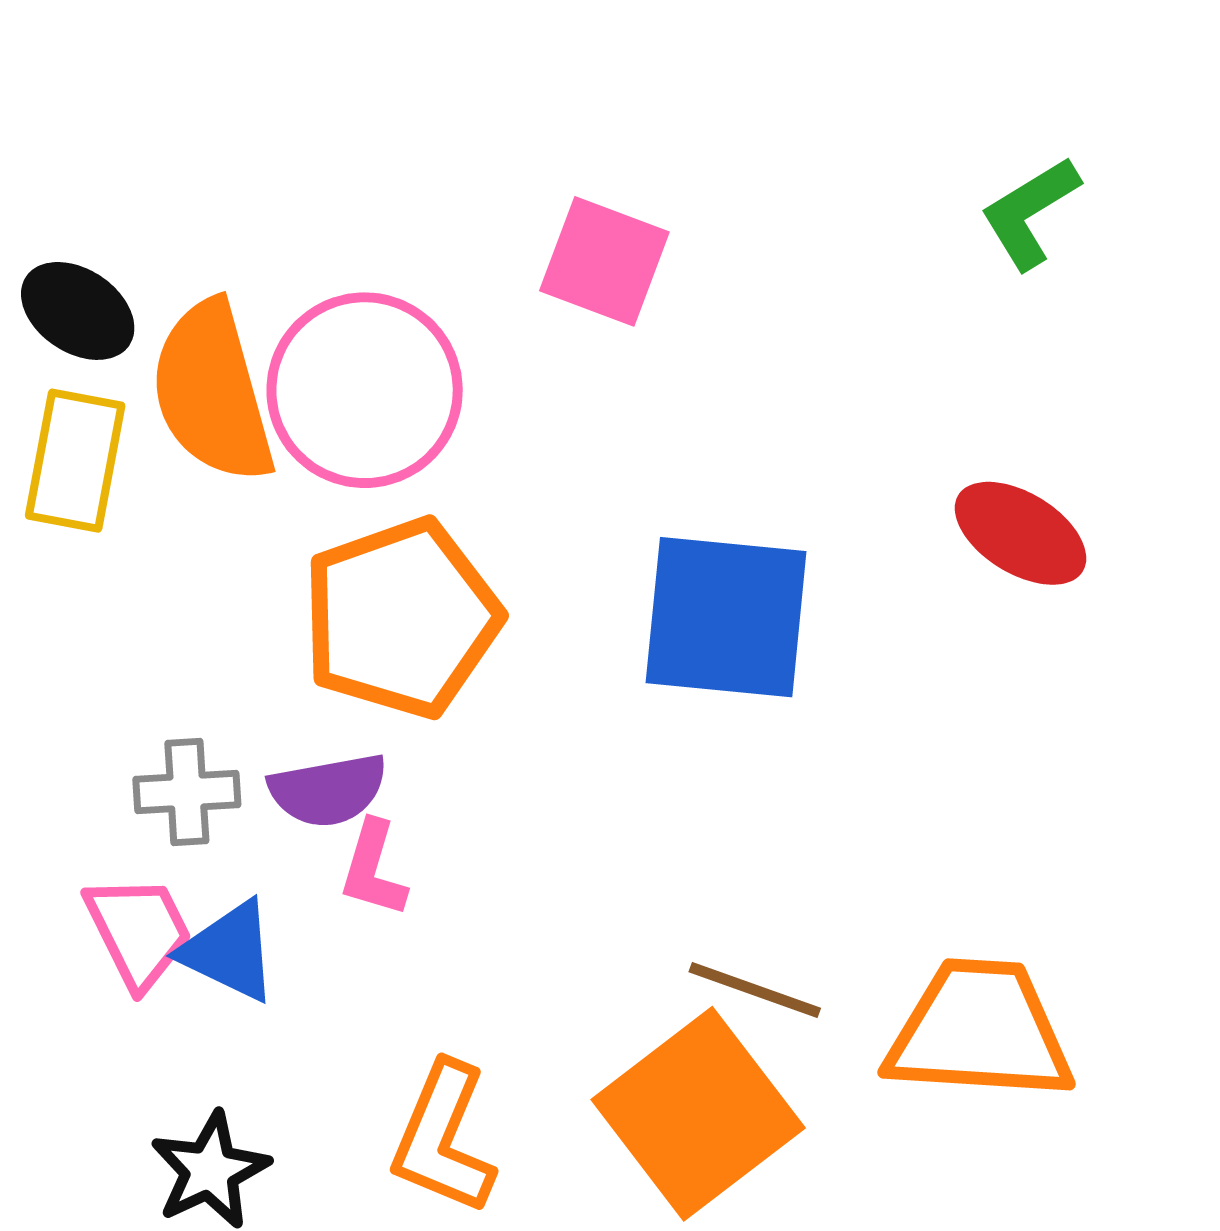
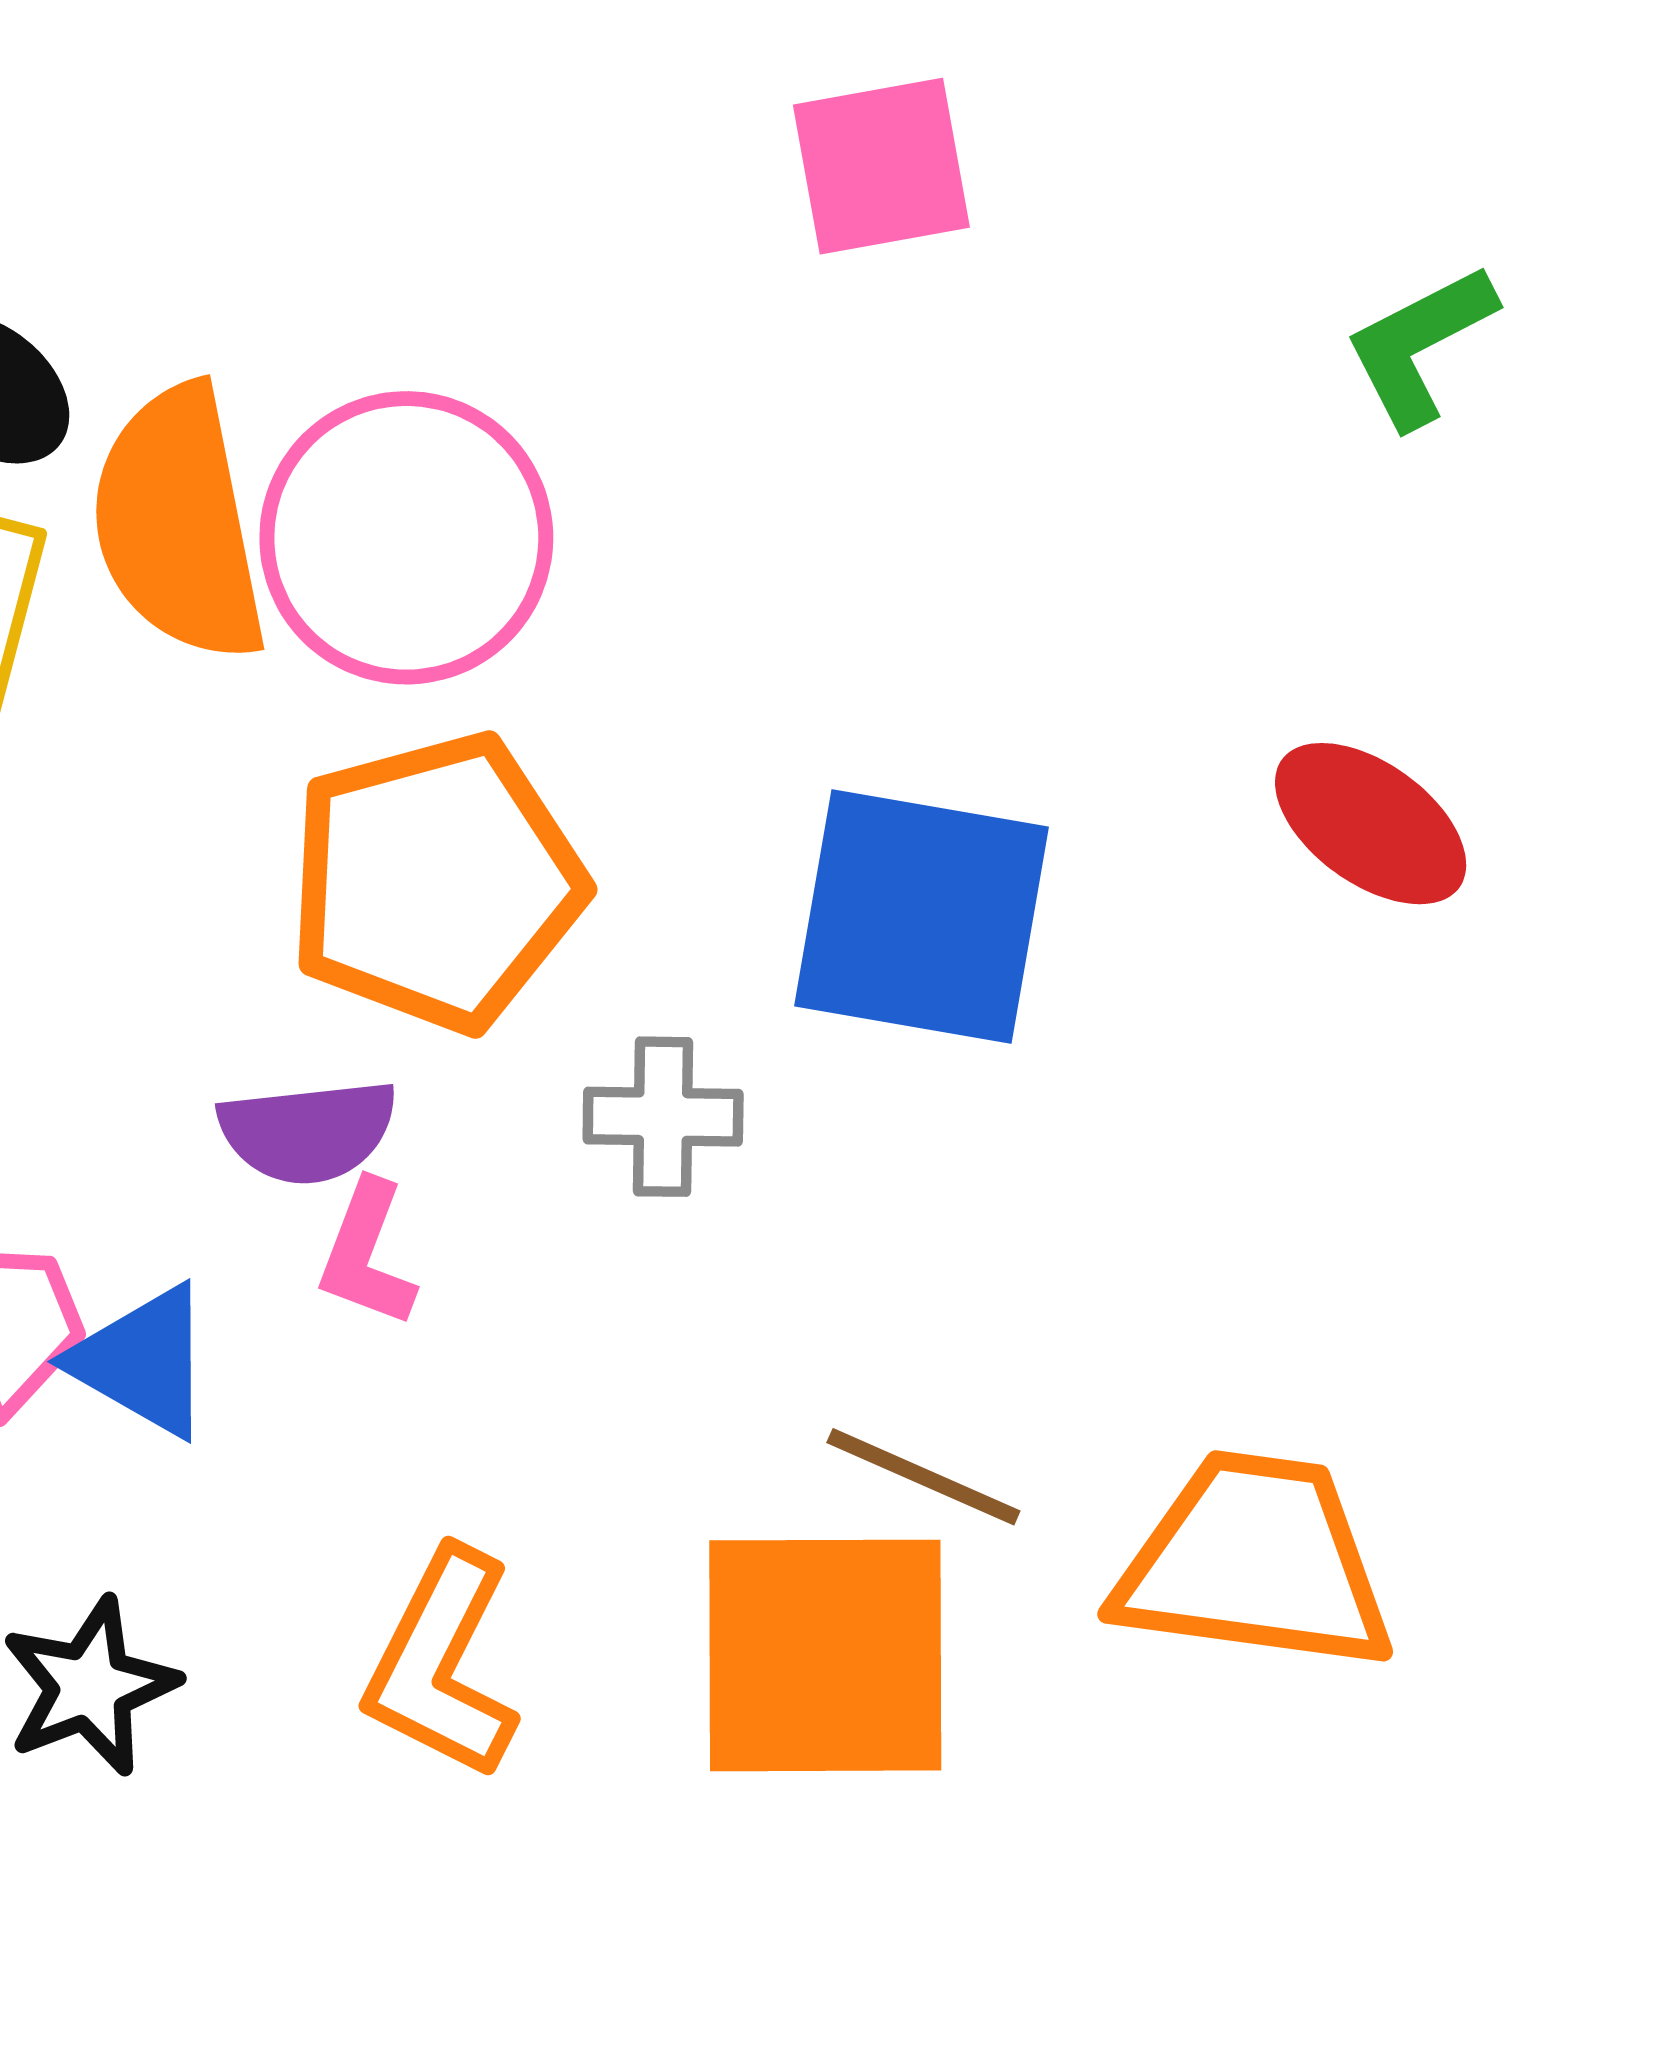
pink square: (604, 261) -> (881, 166), moved, turned -35
gray cross: (187, 792) -> (663, 1117), moved
orange square: (698, 1114) -> (825, 1655), turned 33

